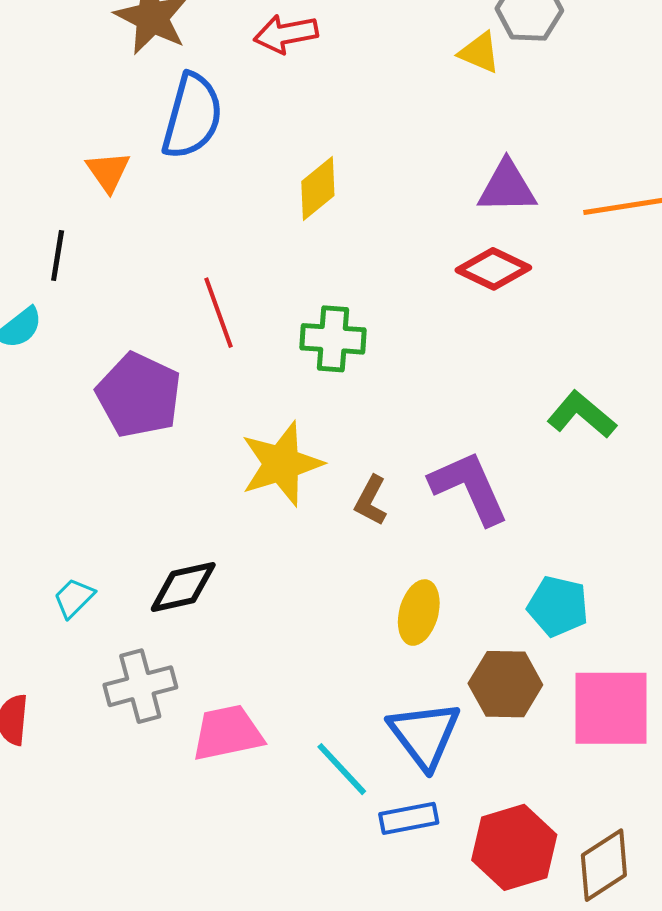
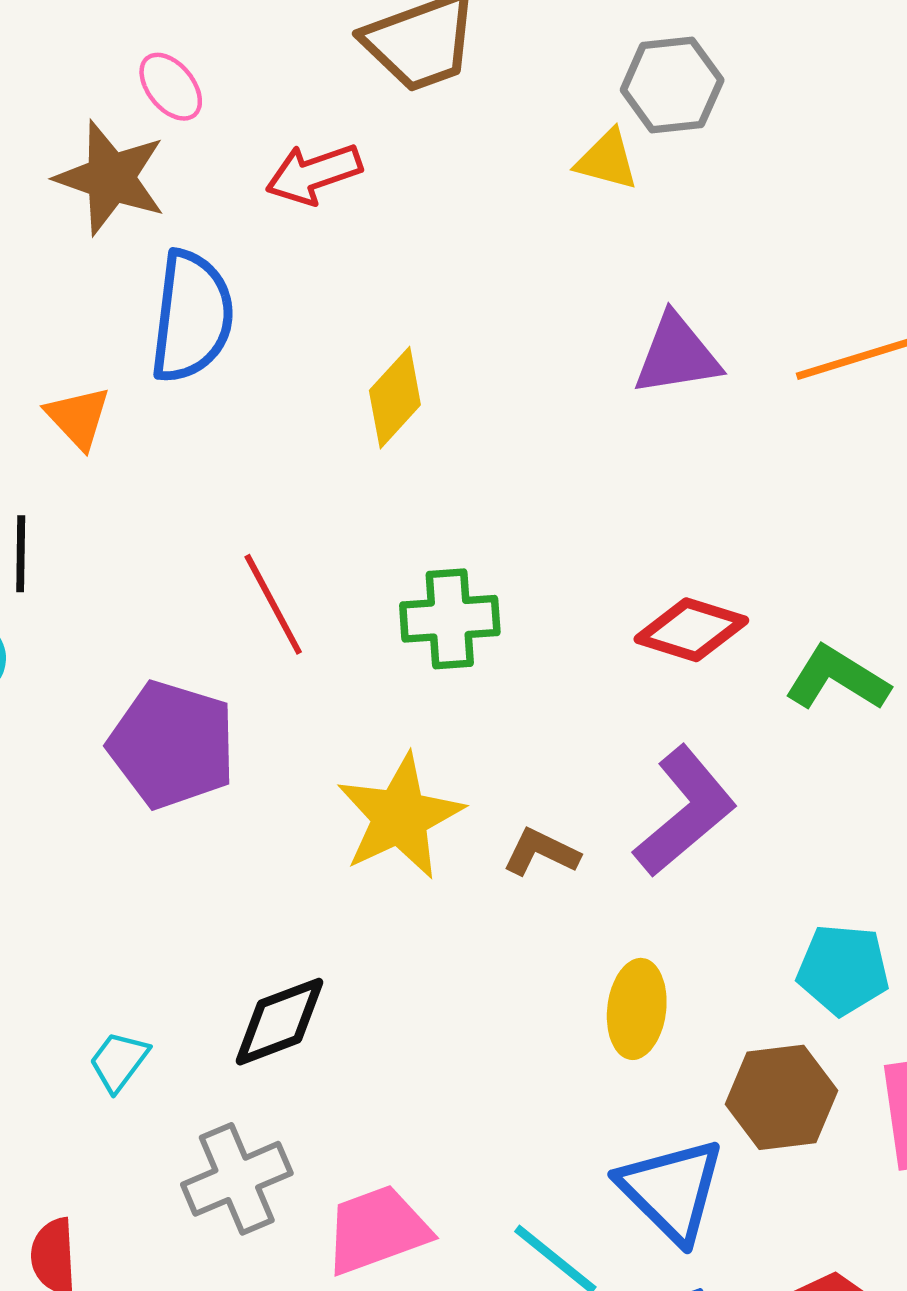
red diamond: (493, 269) -> (691, 630), moved
purple L-shape: (469, 487) -> (685, 811), turned 82
brown L-shape: (371, 501) -> (541, 852), turned 96

